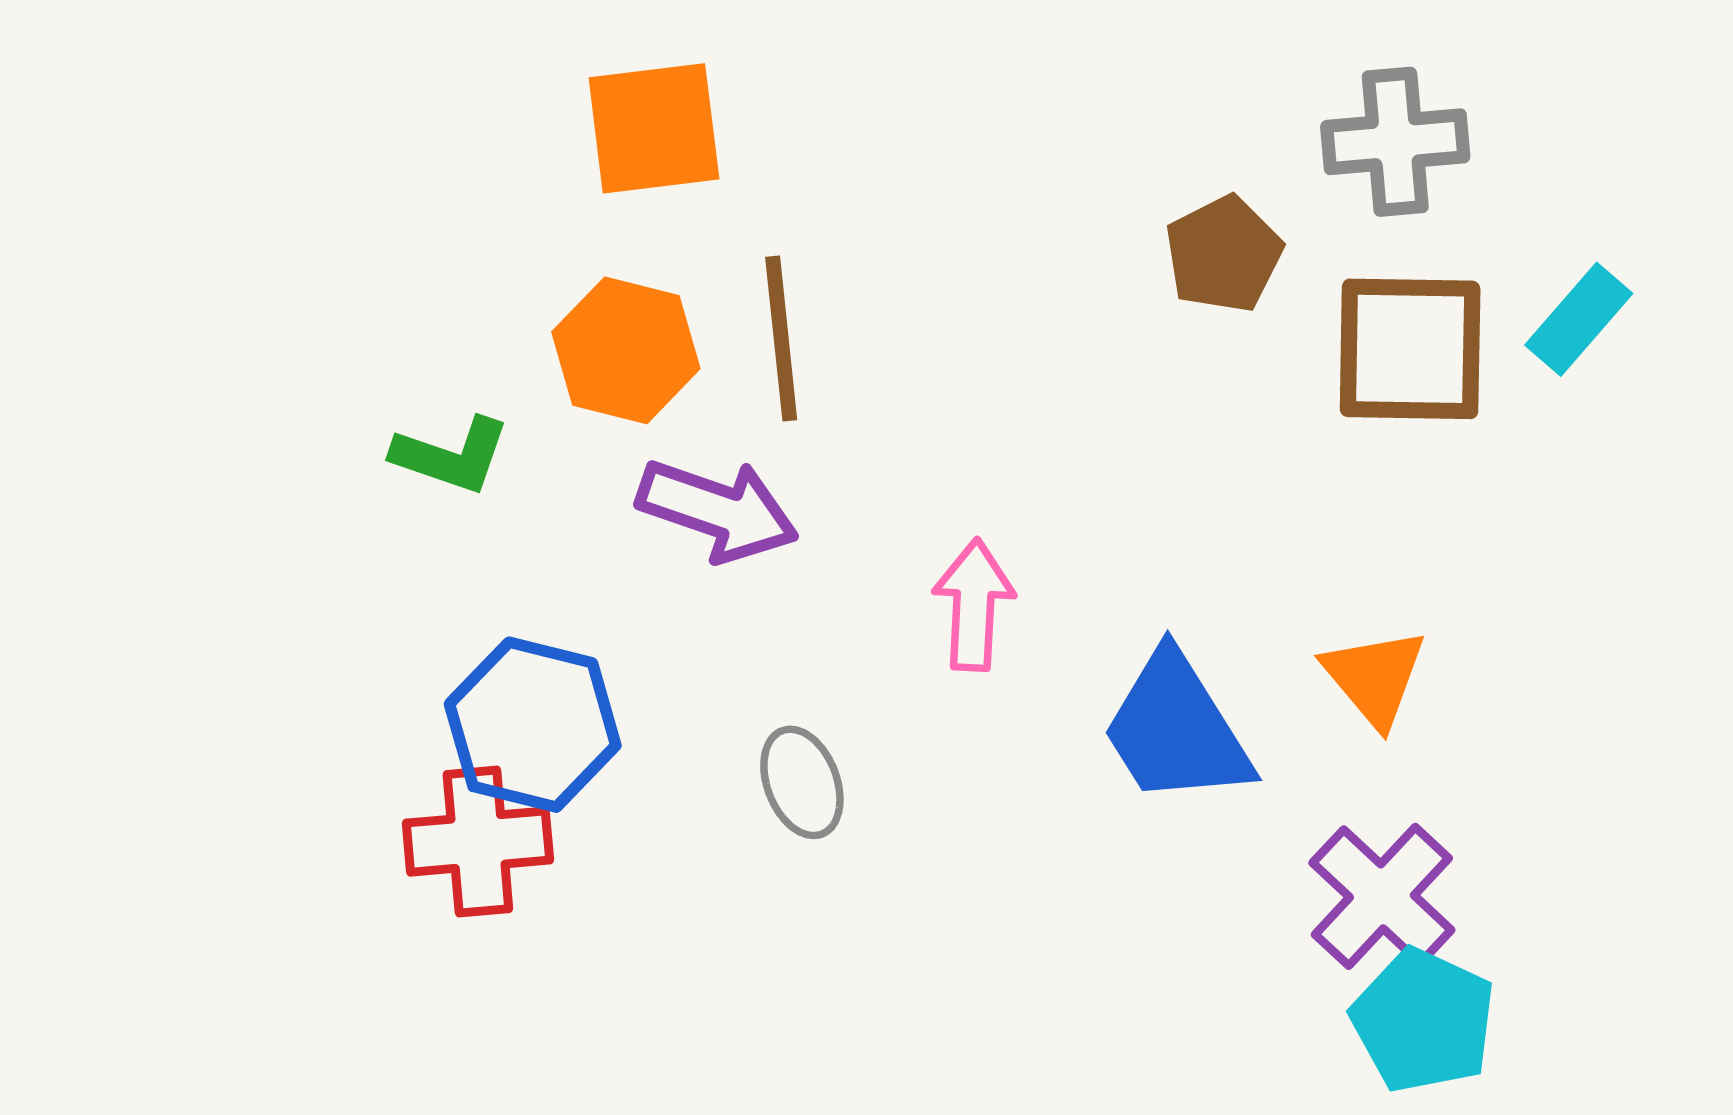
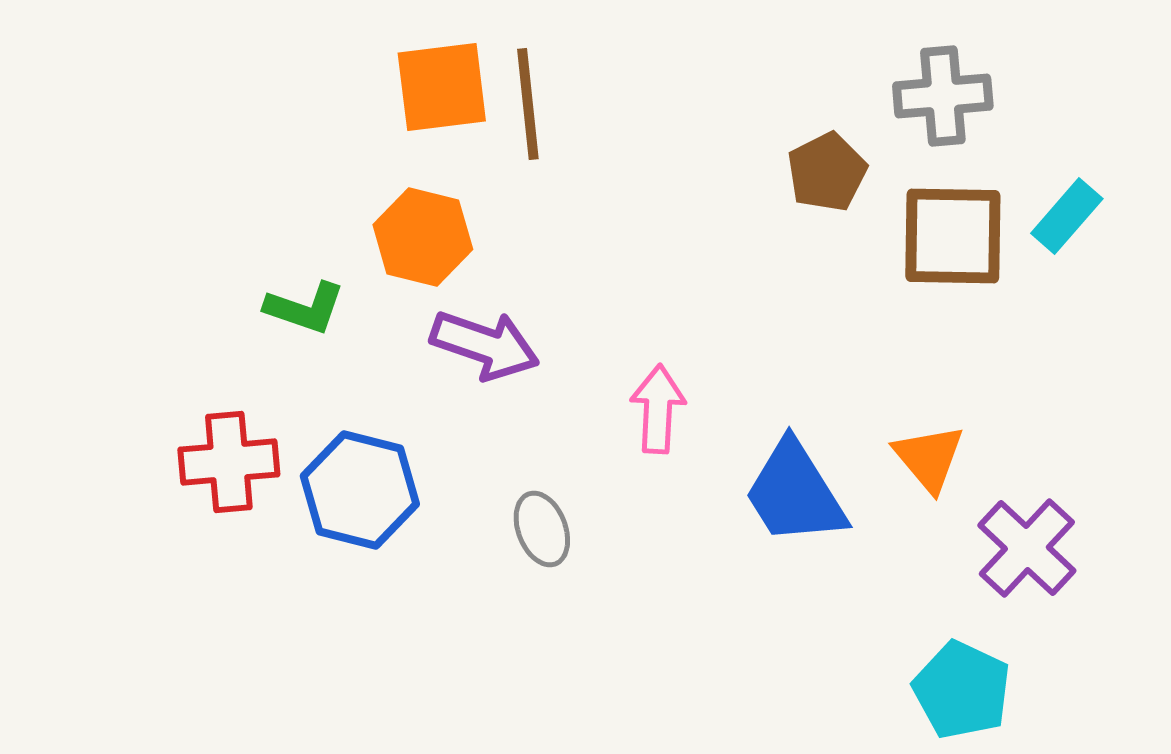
brown line: (781, 339) -> (528, 104), moved
red cross: (478, 842) -> (229, 462), moved
purple cross: (1382, 896) -> (1027, 548), moved

